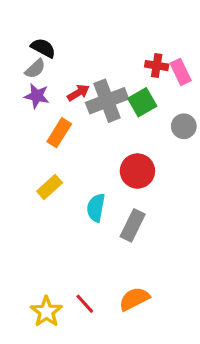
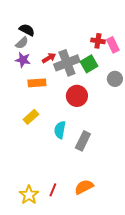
orange rectangle: (59, 133) -> (37, 83), turned 54
red circle: (137, 171) -> (77, 96), moved
red line: (85, 304) -> (53, 190), turned 64

